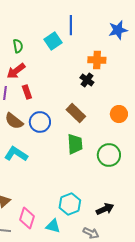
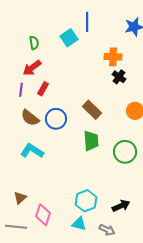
black cross: (87, 80) -> (119, 77), moved
red rectangle: (27, 92) -> (43, 89), turned 48
cyan triangle: (53, 226) -> (79, 224), moved

